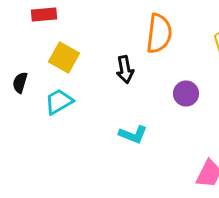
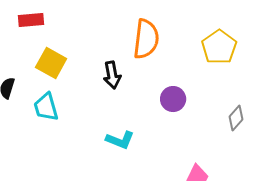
cyan trapezoid: (59, 102) -> (46, 107), turned -76

